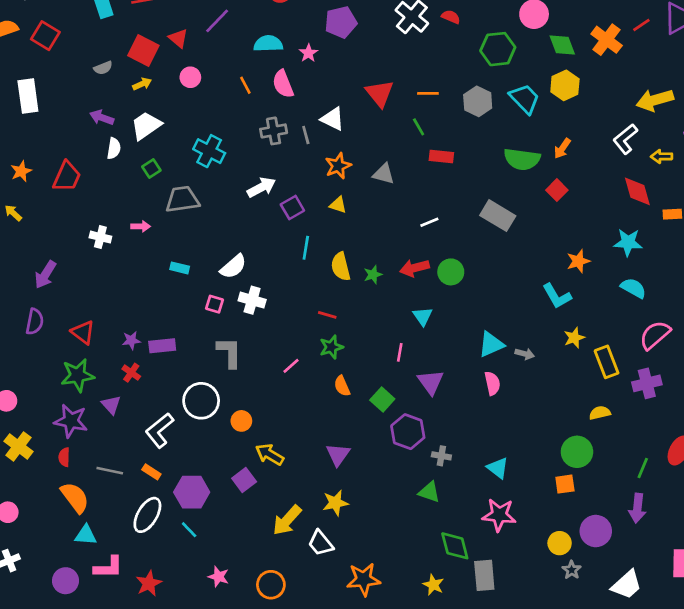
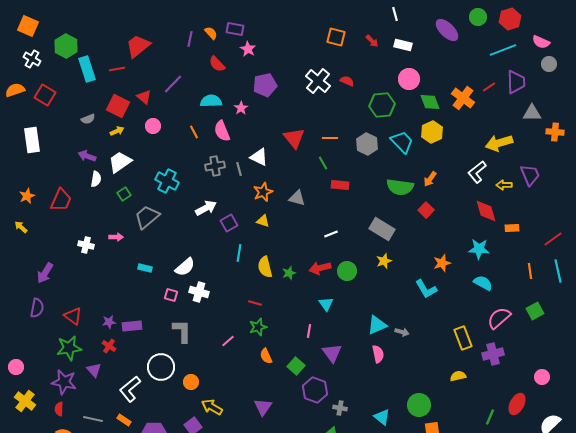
gray trapezoid: (182, 199) -> (147, 217), turned -32
yellow star: (574, 338) -> (384, 261), moved
green circle: (577, 452) -> (419, 405), moved

